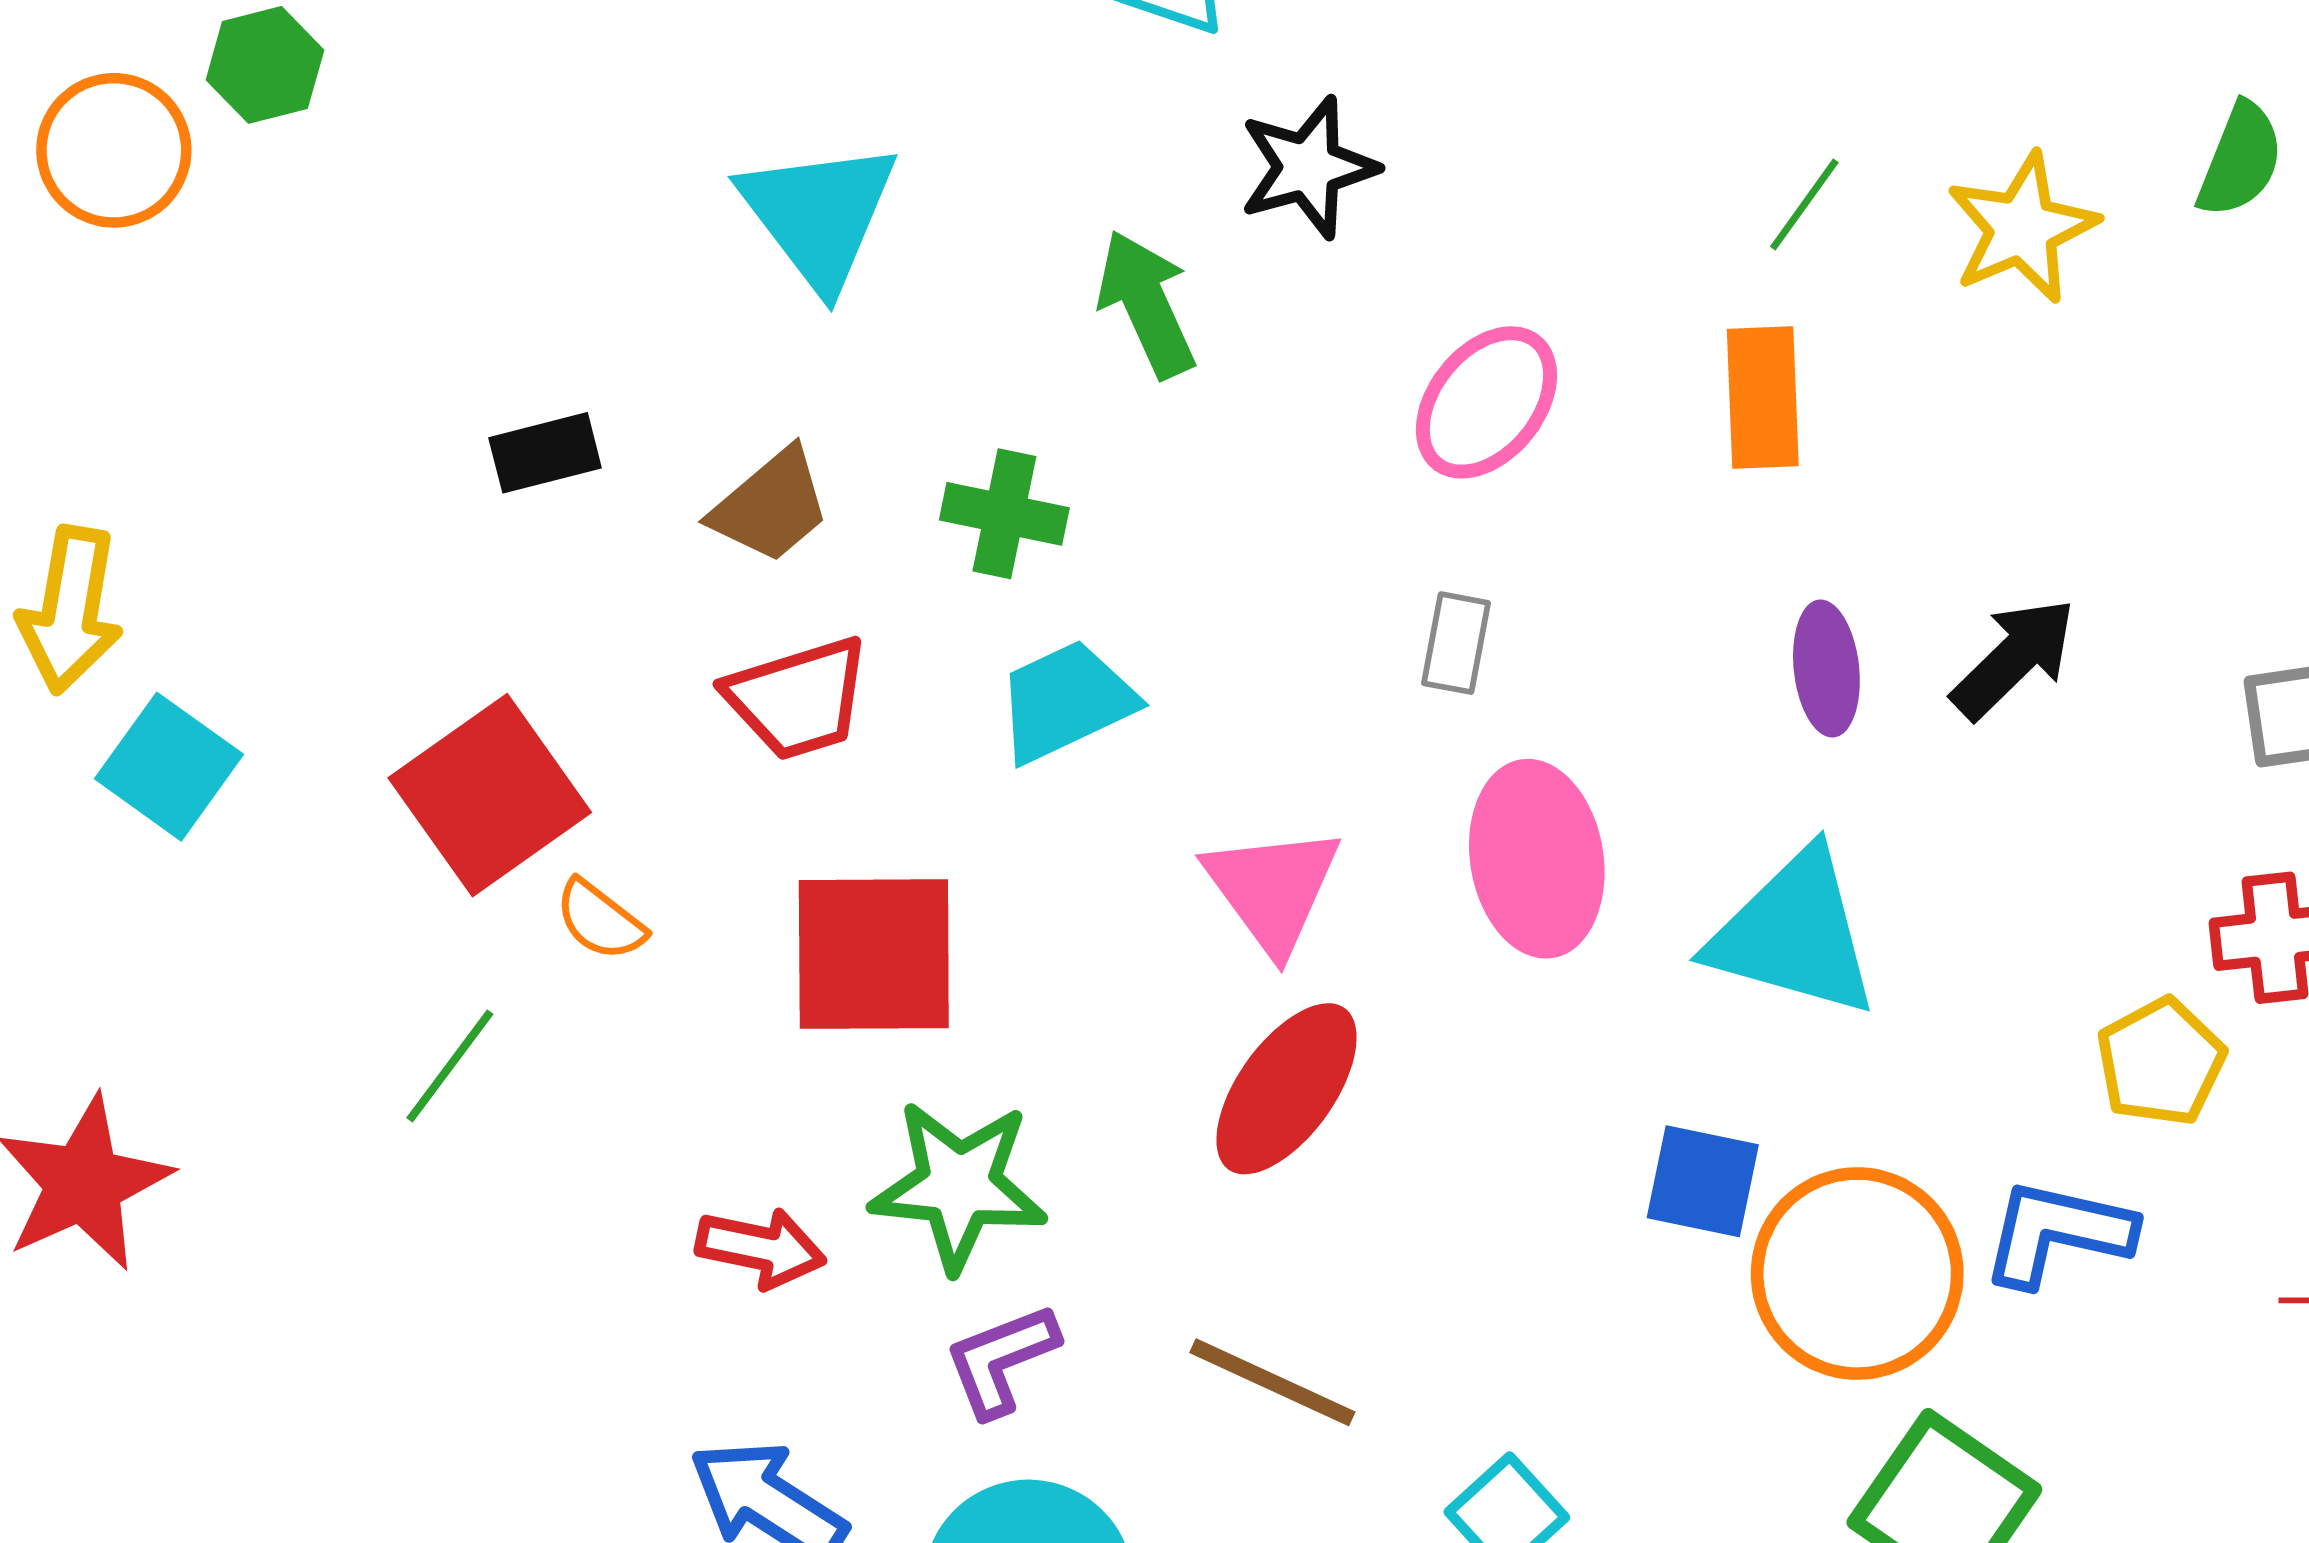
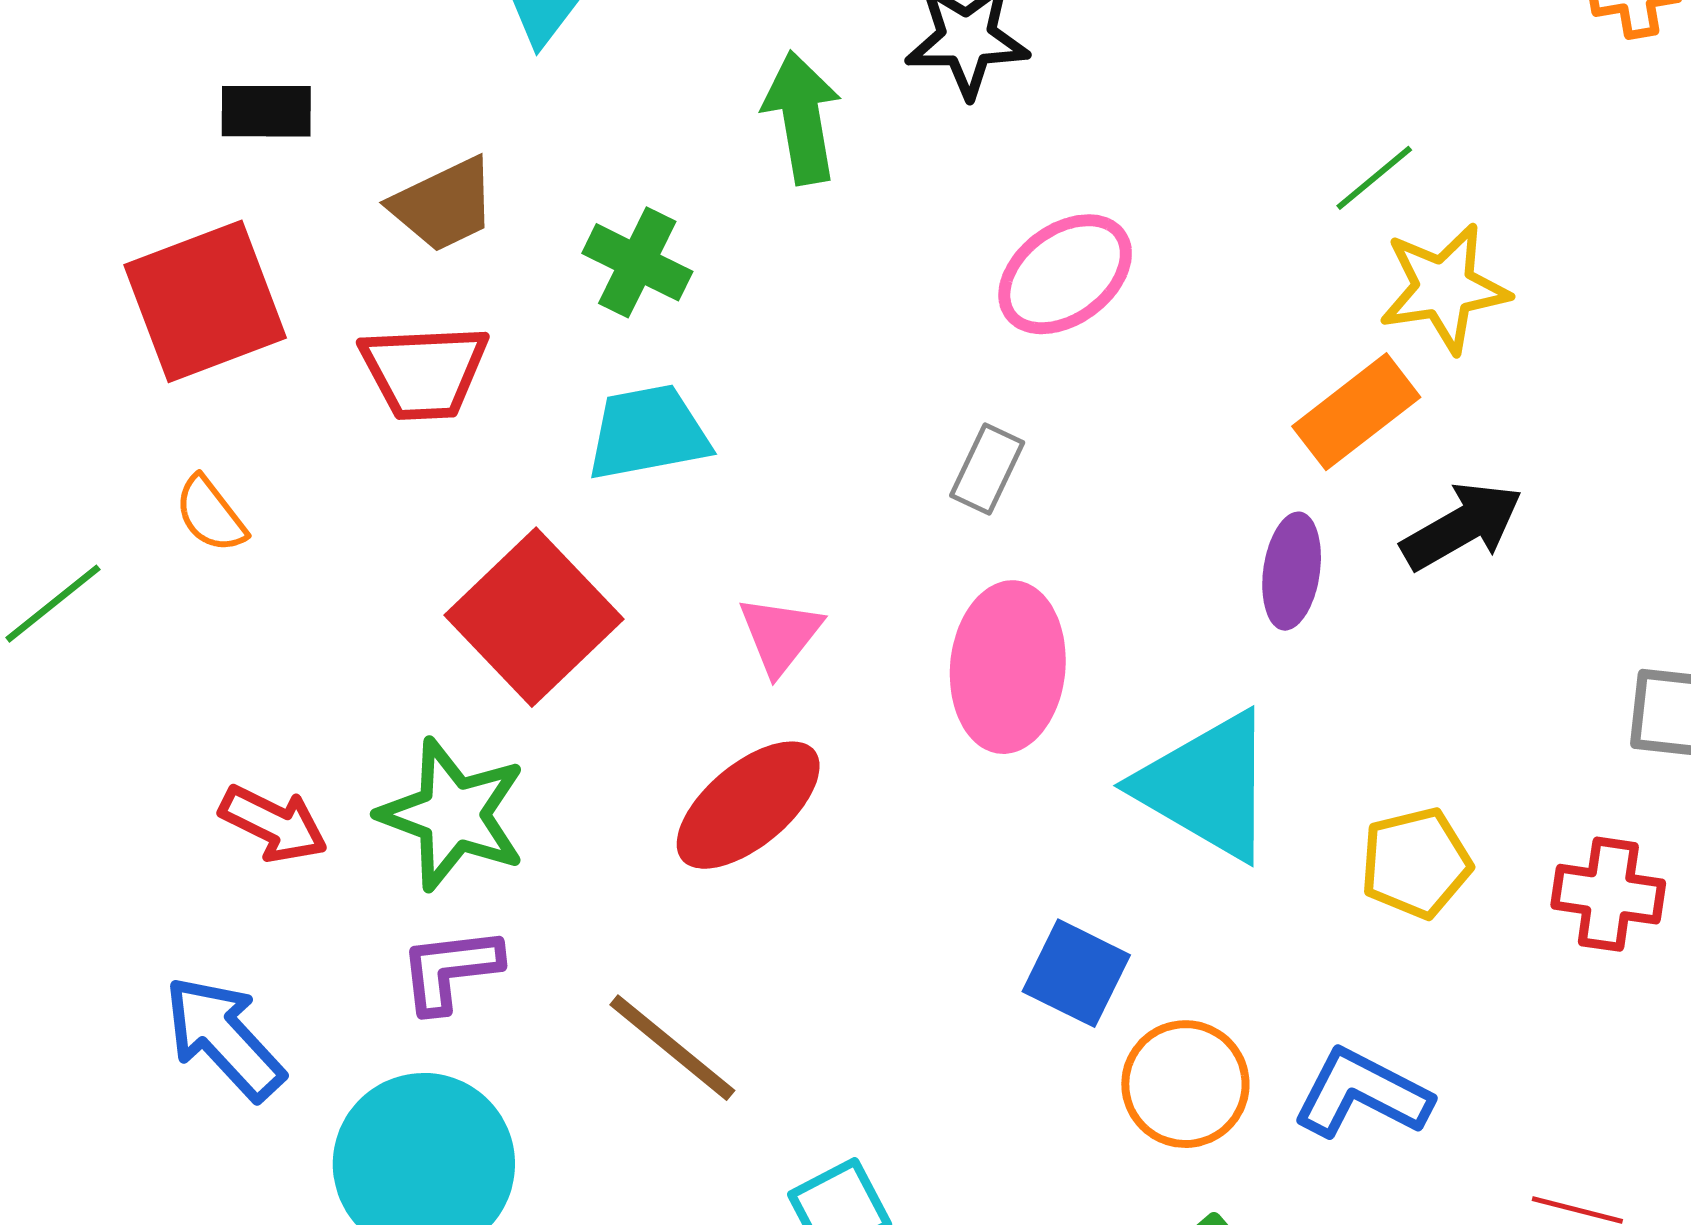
yellow star: (2022, 228) -> (1444, 288), moved
orange rectangle: (1763, 398) -> (1356, 412), moved, turned 40
black arrow: (2014, 658) -> (1462, 526), moved
red square: (490, 795) -> (205, 301), moved
pink triangle: (1273, 889) -> (780, 635), size x0.7
red square: (874, 954) -> (534, 617), moved, turned 32
yellow pentagon: (2161, 1062) -> (1416, 863), moved
orange circle: (1857, 1274) -> (1185, 1084), size x0.7

